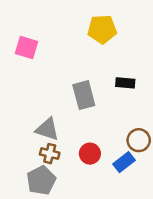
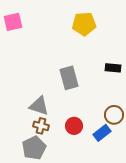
pink square: (27, 48) -> (13, 22), moved, turned -30
black rectangle: (125, 83) -> (113, 68), moved

